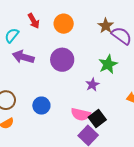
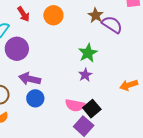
purple arrow: (23, 57) -> (30, 79), moved
purple circle: (62, 60) -> (17, 49), moved
green star: (108, 64) -> (88, 53), moved

